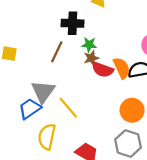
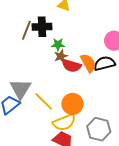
brown line: (57, 52) -> (26, 30), moved
orange circle: (132, 110) -> (72, 104), moved
yellow semicircle: (47, 137) -> (64, 122), moved, turned -120

